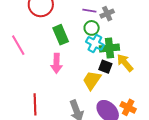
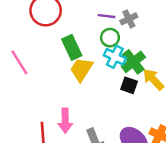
green cross: (109, 48) -> (133, 62), turned -30
pink arrow: (56, 63) -> (65, 121), moved
yellow trapezoid: (92, 80) -> (81, 69), moved

